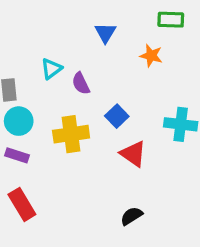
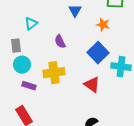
cyan triangle: (51, 69) -> (31, 24), moved
blue square: (117, 116) -> (98, 53), moved, size x1.5
purple rectangle: (17, 155) -> (29, 86), moved

